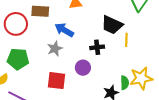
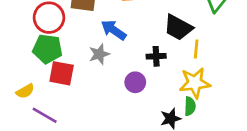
green pentagon: (18, 59) -> (47, 49), moved
yellow star: (141, 78) -> (195, 83), moved
red square: (57, 81) -> (62, 73), moved

